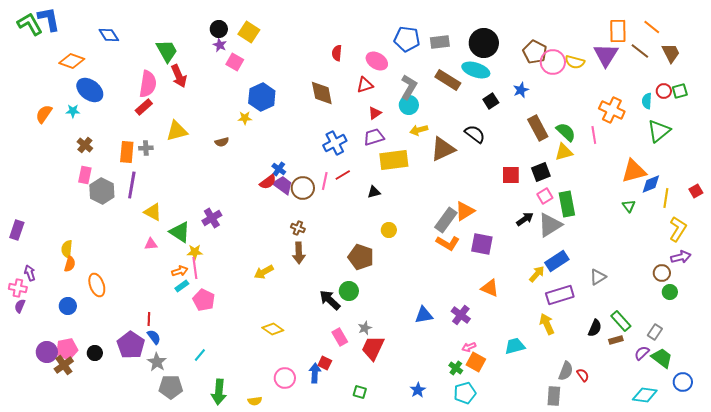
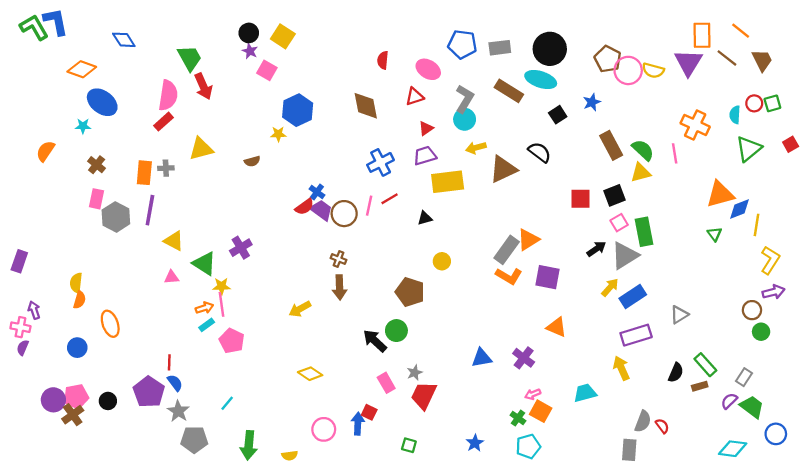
orange semicircle: (44, 114) -> (45, 151), moved
red square: (696, 191) -> (791, 144), moved
yellow arrow: (537, 274) -> (610, 287), moved

